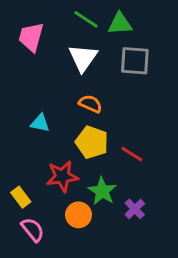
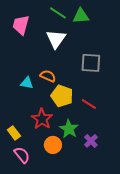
gray square: (135, 61) -> (91, 63), moved
orange semicircle: (90, 104) -> (48, 76), moved
red star: (62, 176) -> (42, 119), turned -30

